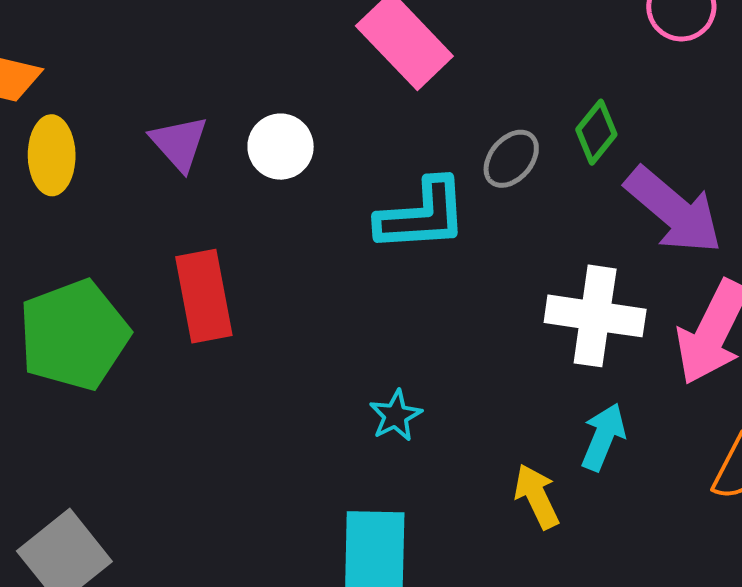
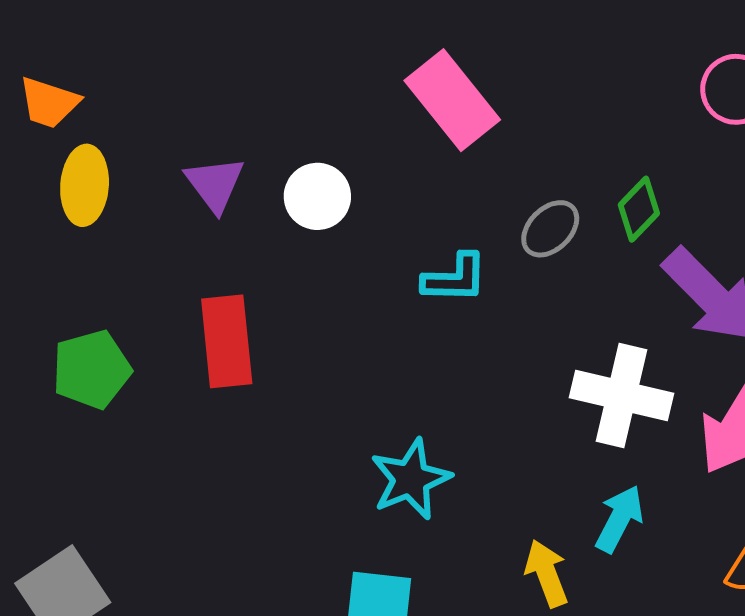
cyan L-shape: (422, 215) -> (455, 278), size x0.7
green pentagon: (74, 335) -> (92, 369), size x0.7
cyan star: (396, 416) -> (411, 479), size x1.5

